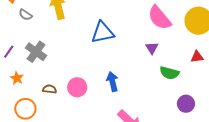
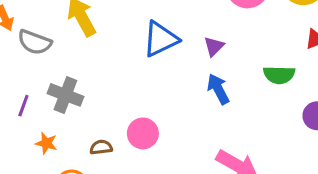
gray semicircle: (25, 15) -> (35, 42), size x1.5
purple triangle: (152, 48) -> (214, 46), moved, turned 32
blue arrow: (112, 81) -> (218, 89), moved

